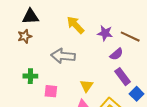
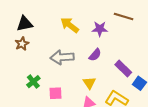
brown line: (130, 37) -> (124, 16), moved
purple semicircle: (116, 54) -> (95, 55), moved
green cross: (30, 76) -> (33, 82), turned -32

